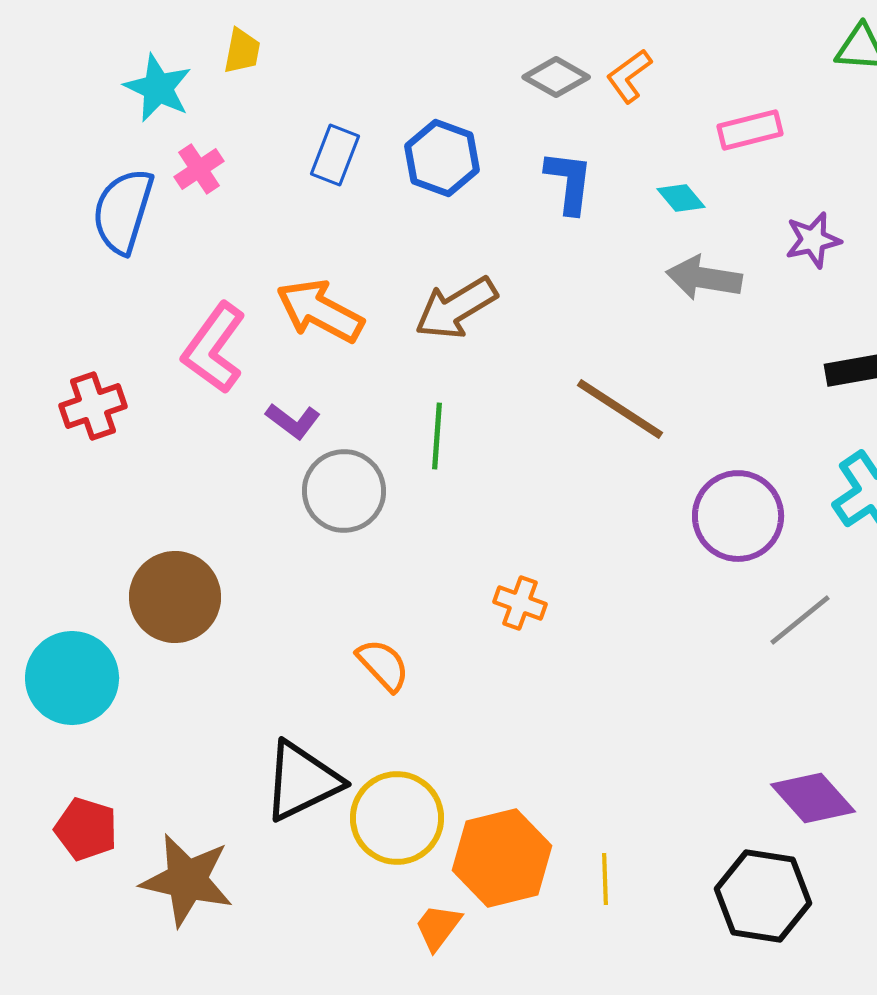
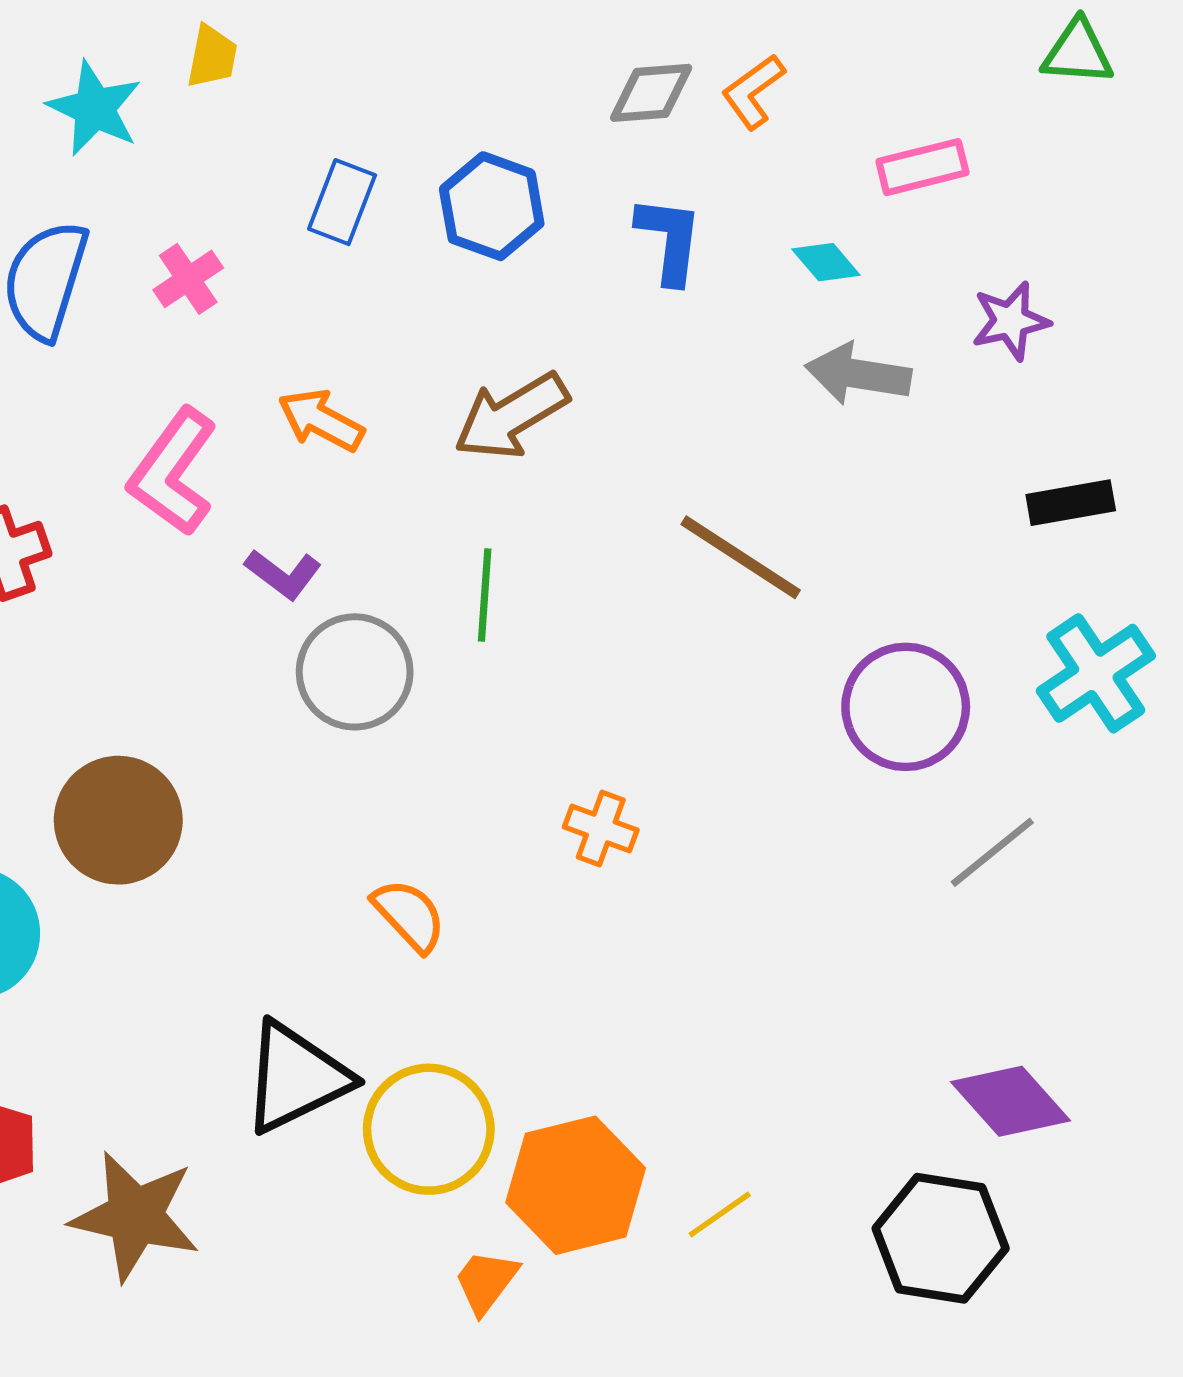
gray diamond: (556, 77) -> (651, 93), turned -34
pink cross: (199, 169) -> (188, 279), moved
orange arrow: (320, 311) -> (321, 420), size x0.7
yellow line: (605, 879) -> (720, 1215), turned 57

